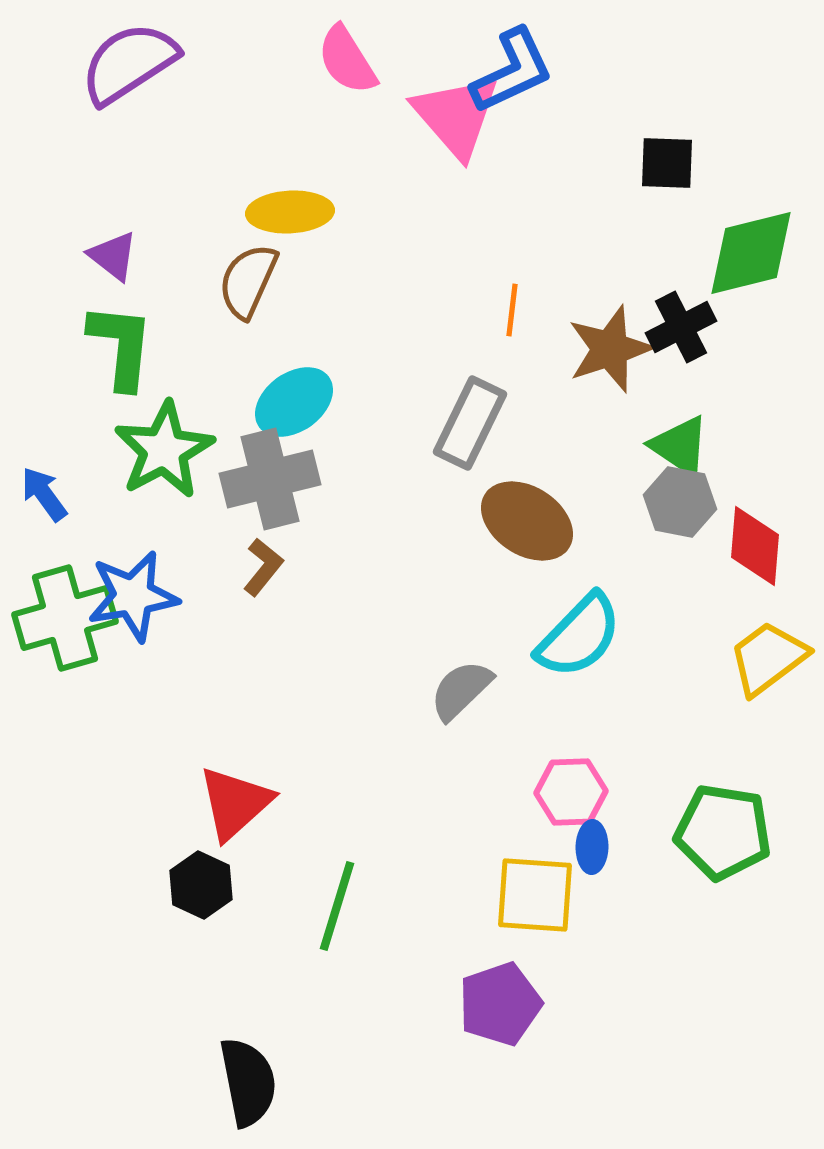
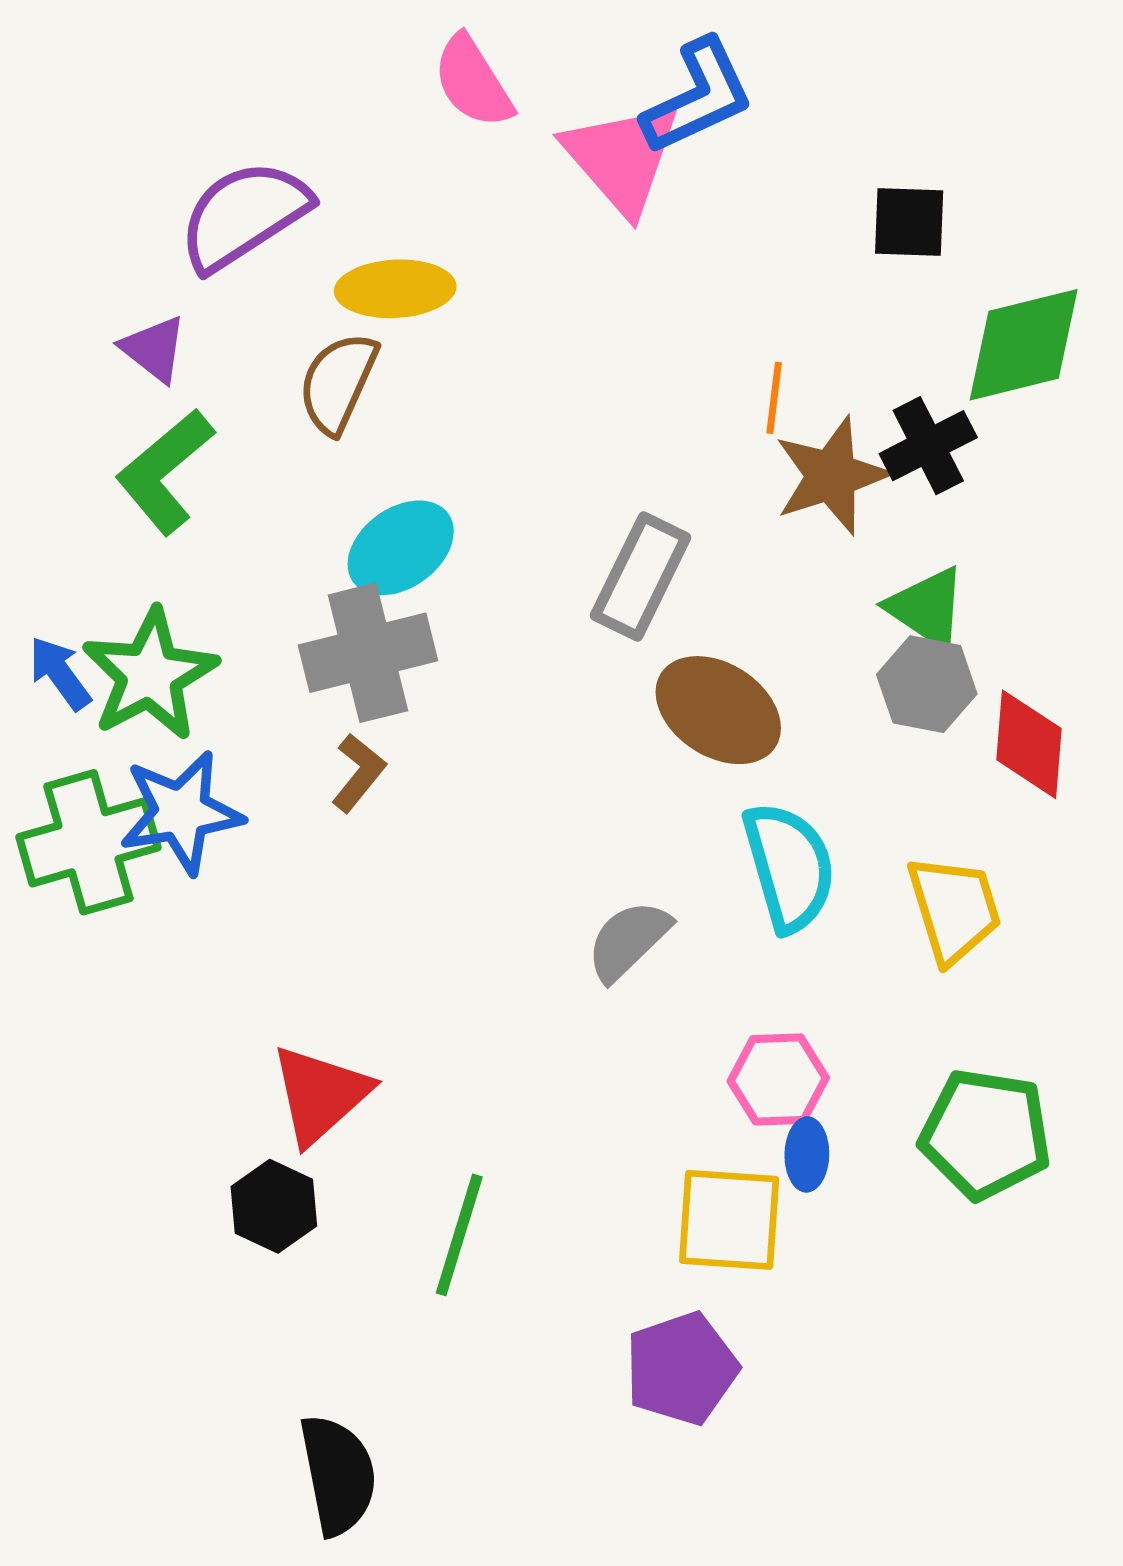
purple semicircle: (129, 63) -> (244, 215), moved
orange line: (512, 310) -> (774, 398), moved
green L-shape: (121, 346) -> (165, 472), turned -136
green star: (164, 450) -> (150, 675), moved
cyan semicircle: (579, 636) -> (789, 867), turned -60
yellow trapezoid: (768, 658) -> (954, 909), moved, turned 110

